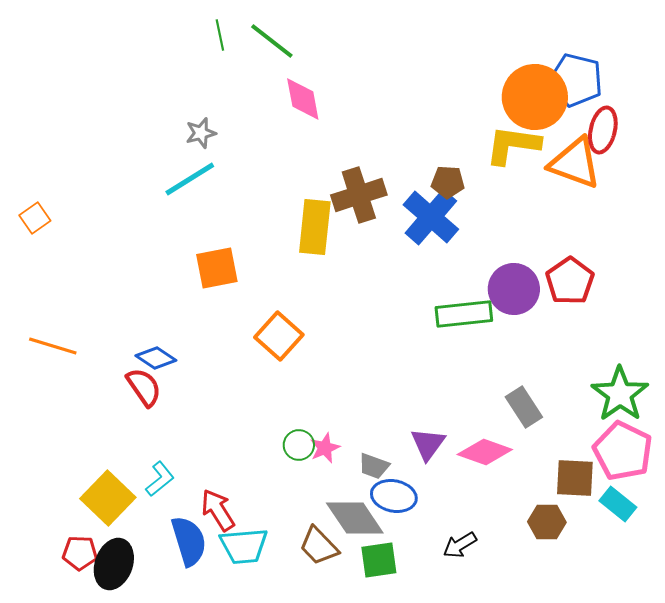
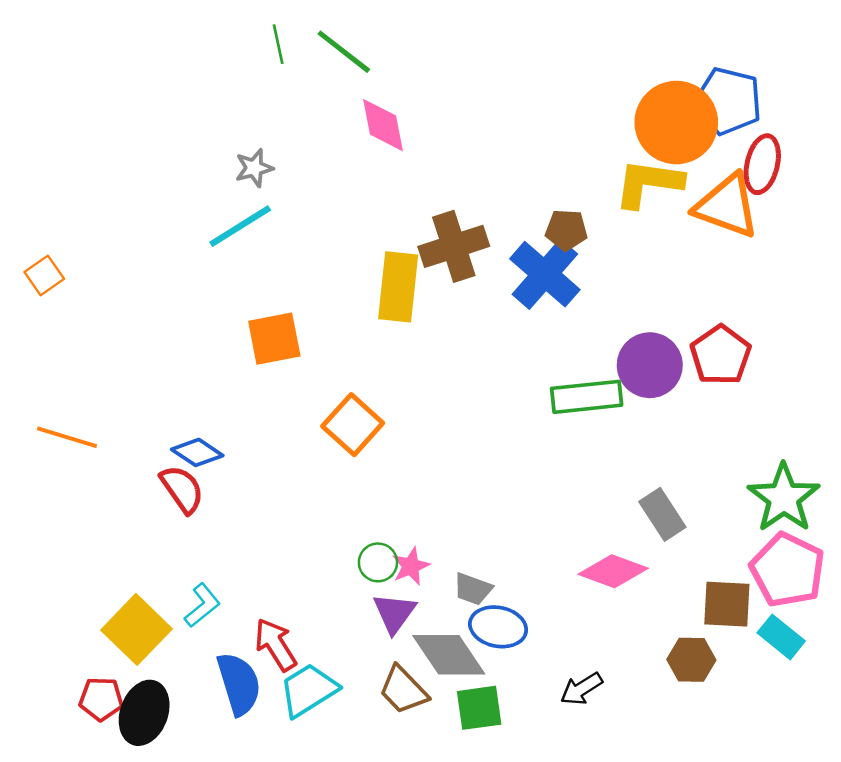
purple triangle: (428, 444) -> (394, 613), moved
cyan trapezoid: (244, 546) -> (308, 690), turned 153

